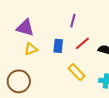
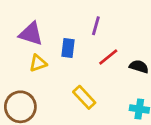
blue rectangle: (58, 46) -> (68, 48), moved
yellow rectangle: (77, 72) -> (84, 97), moved

